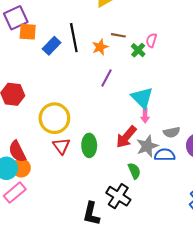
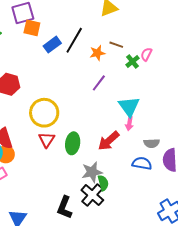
black line: (74, 38) -> (74, 40), turned 32
gray star: (147, 146) -> (92, 172), moved
green semicircle: (134, 171) -> (103, 183), moved

